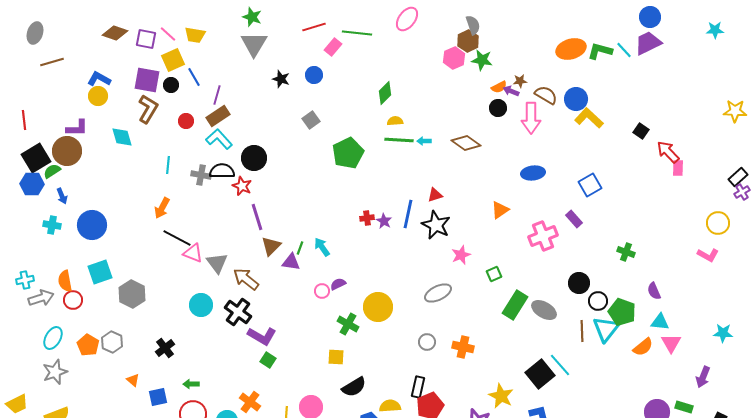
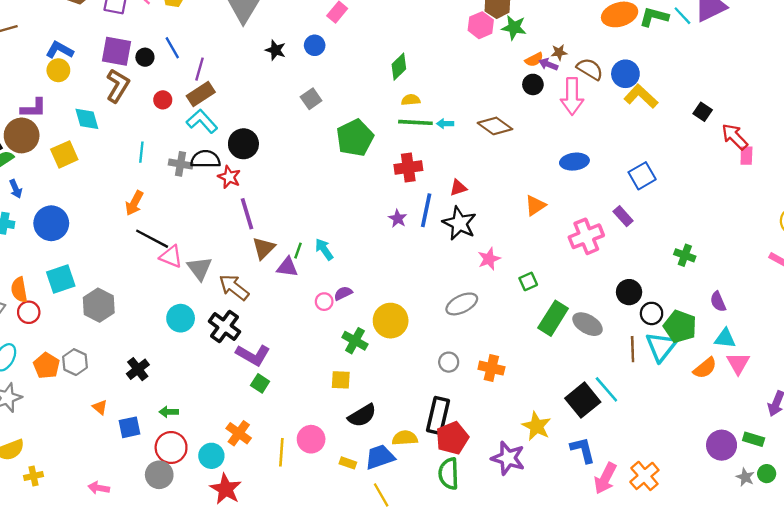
yellow square: (173, 60) -> (64, 154), moved
red cross: (367, 218) -> (408, 168), moved, size x1.6
black rectangle: (418, 387) -> (438, 415), size x1.4

